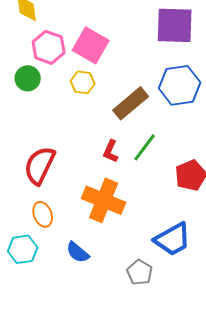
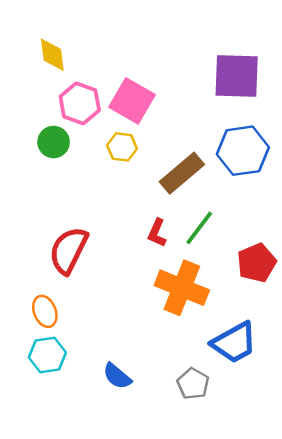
orange cross: (104, 200) -> (182, 288), moved
orange ellipse: (43, 214) -> (45, 311), moved
blue semicircle: (78, 252) -> (117, 376), moved

